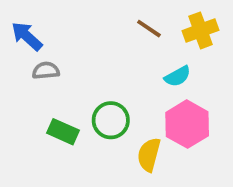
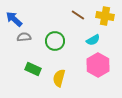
yellow cross: (201, 30) -> (105, 16), turned 30
green circle: (111, 120) -> (55, 41), moved
yellow semicircle: (149, 155) -> (59, 78), moved

